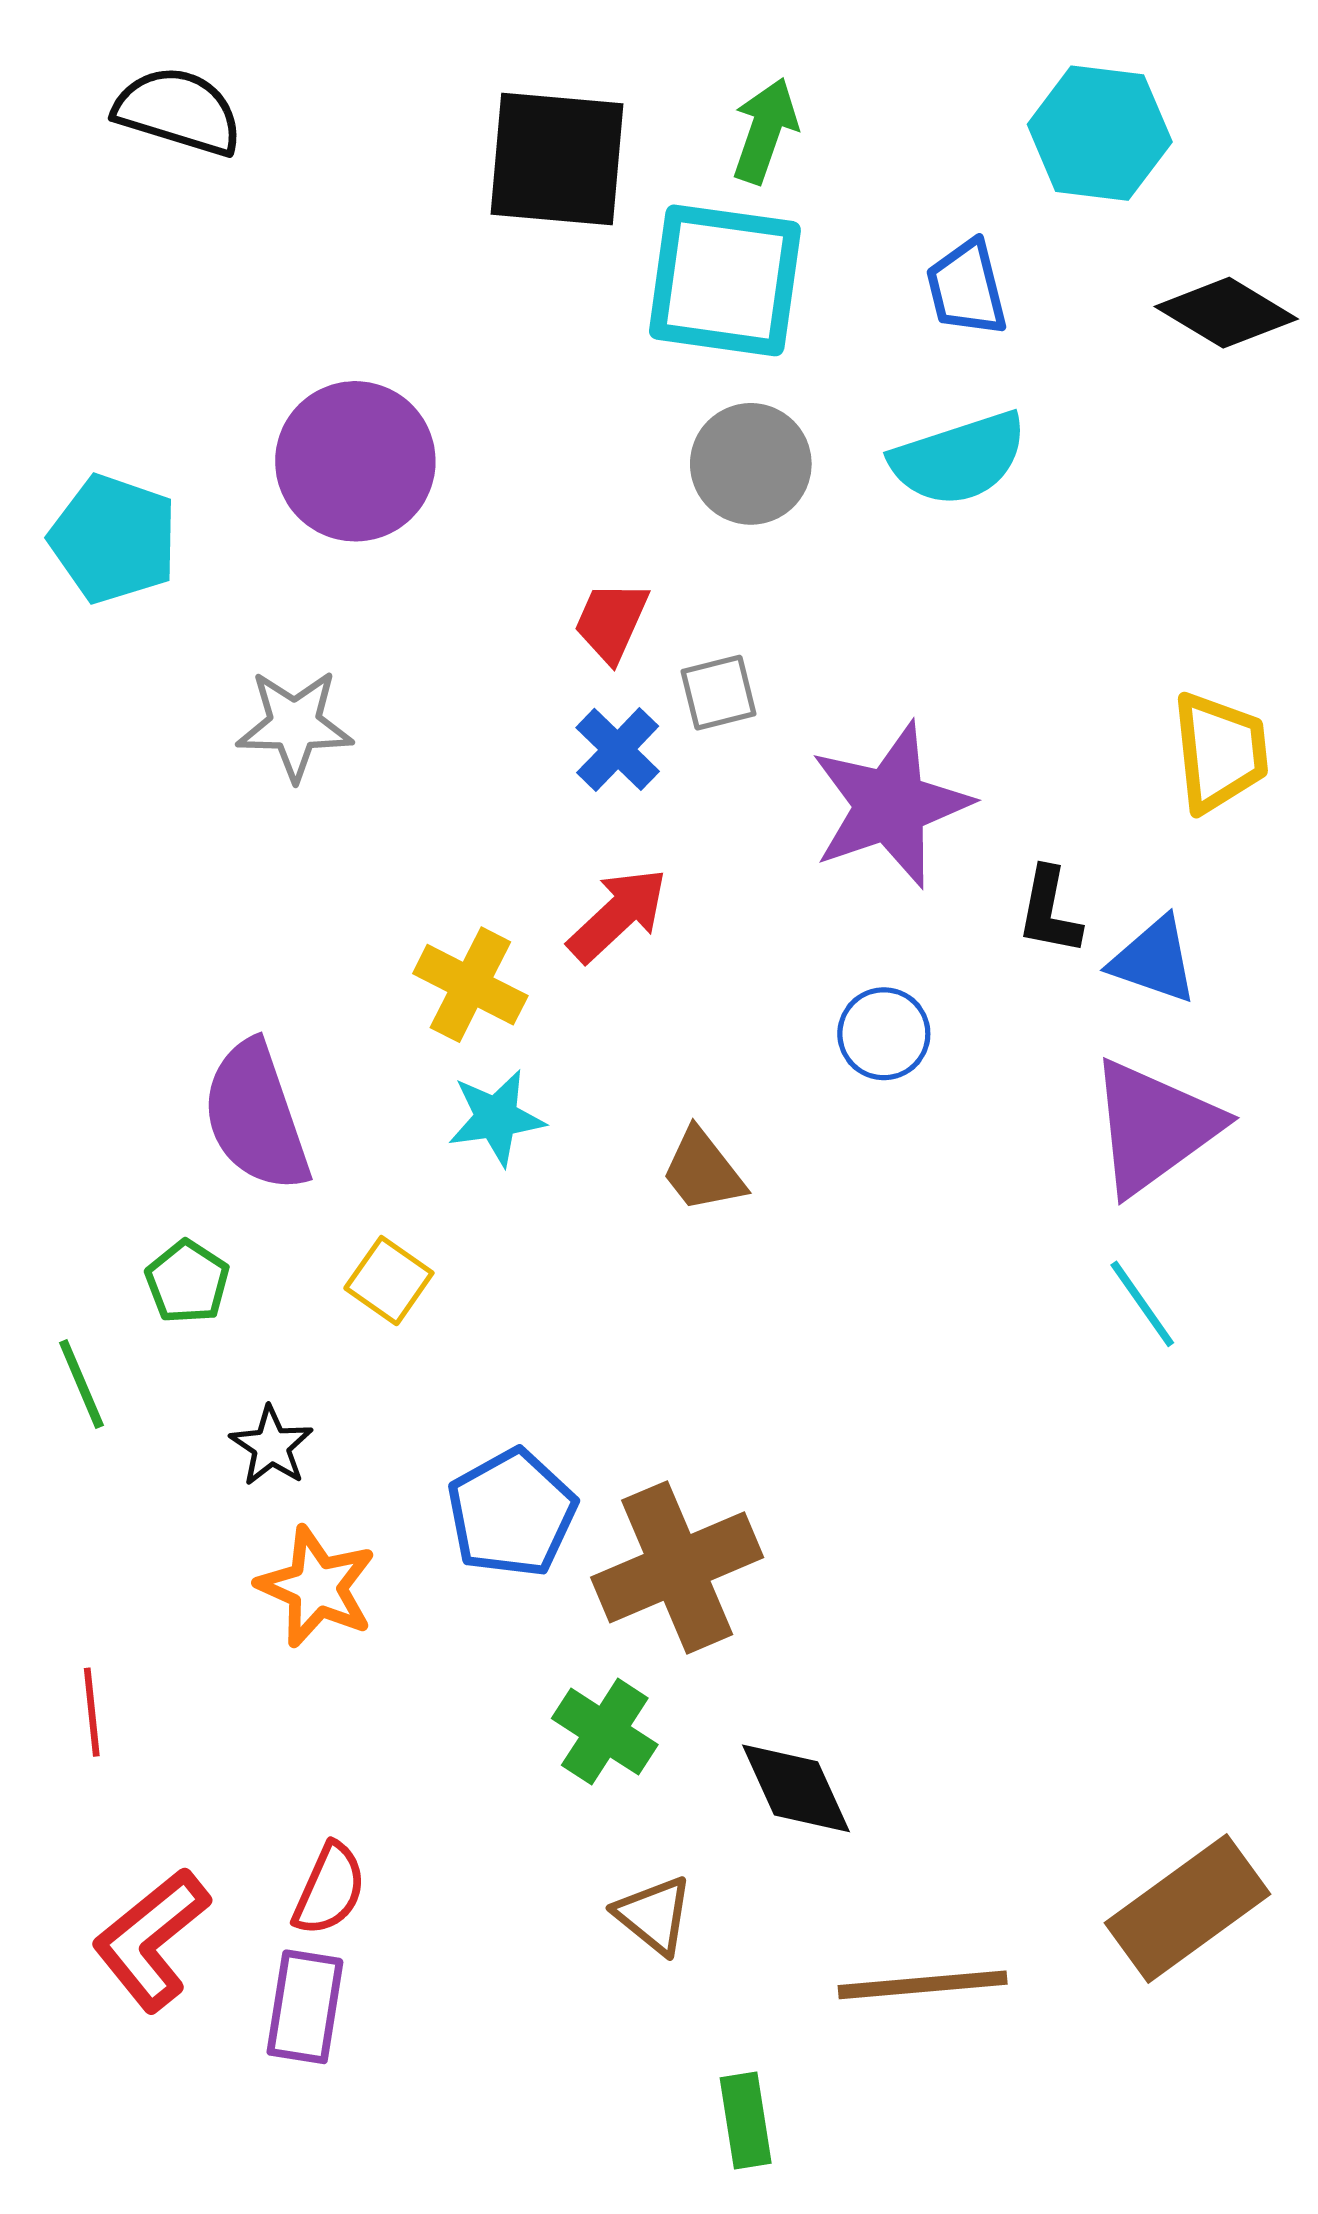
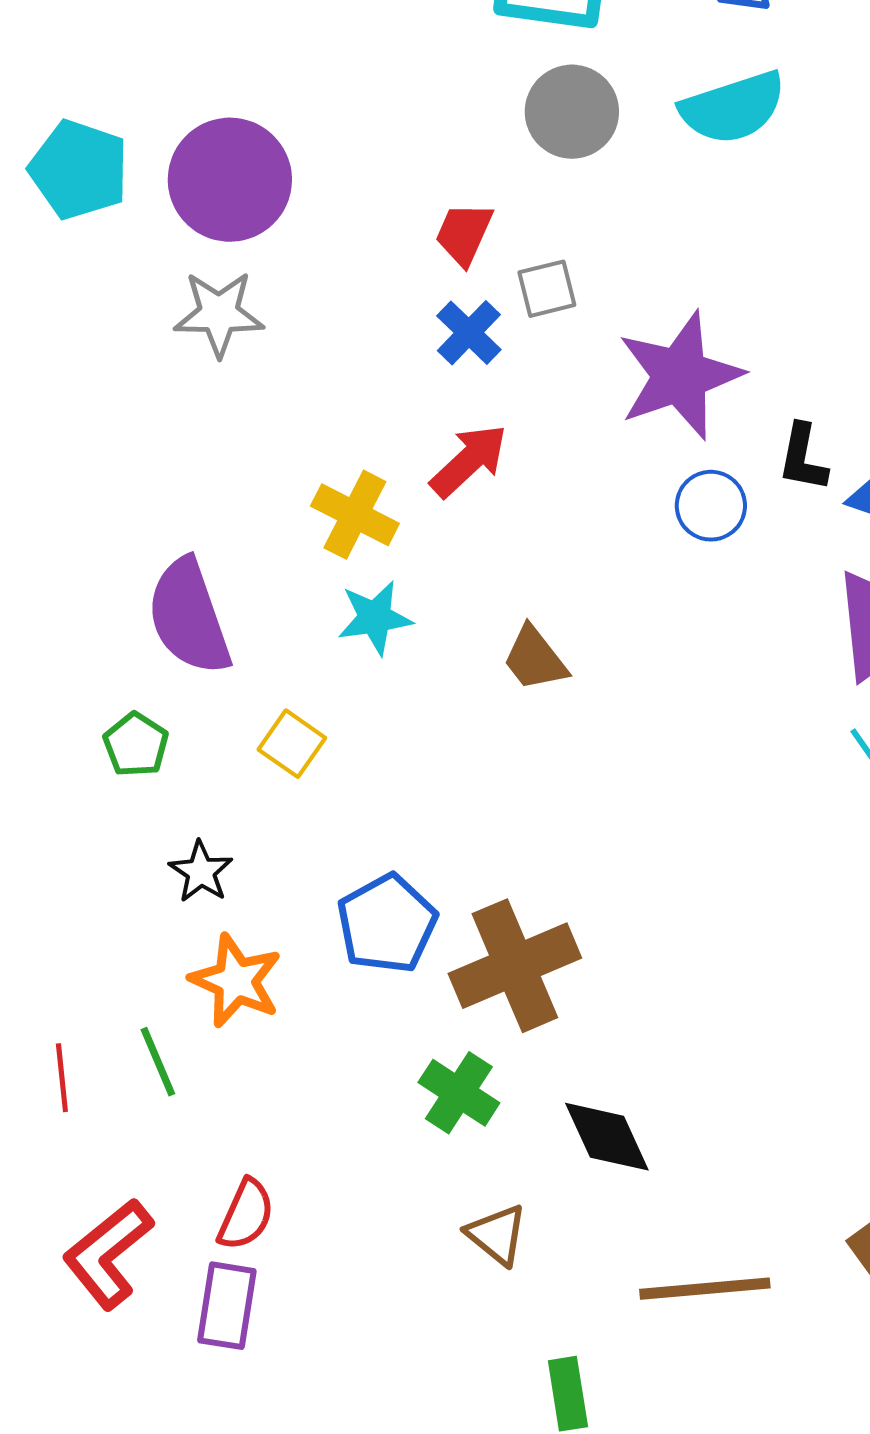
purple circle: (355, 461) -> (230, 180), moved
blue circle: (884, 1034) -> (711, 506), moved
green line: (81, 1384) -> (158, 1062), moved

